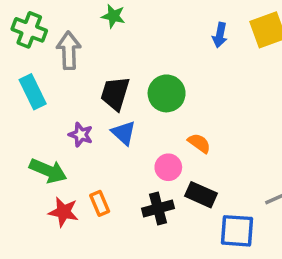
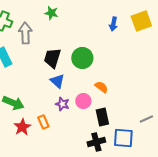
purple star: (81, 135) -> (62, 104), moved
black rectangle: (201, 195) -> (102, 117), turned 54
black cross: (158, 208) -> (96, 142), moved
red star: (64, 212) -> (22, 127), turned 30

